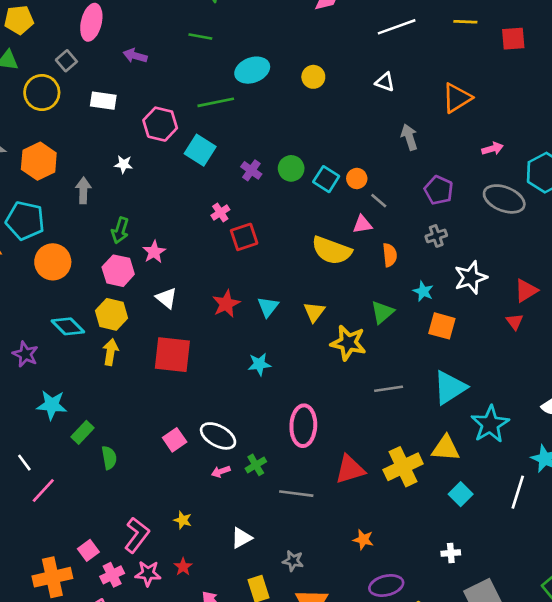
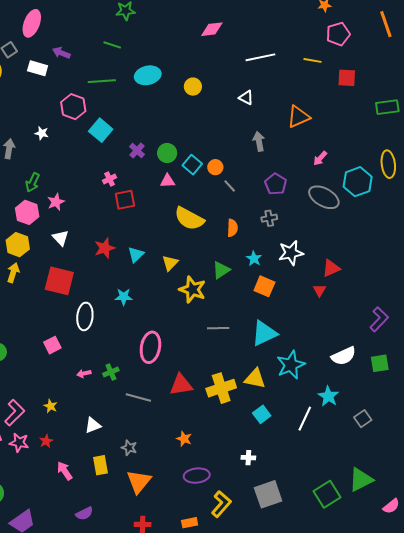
white rectangle: (103, 101) -> (38, 68), moved
green line: (216, 102) -> (102, 81), moved
pink arrow: (493, 149) -> (320, 158), turned 140
pink triangle: (362, 224) -> (168, 181), moved
white ellipse: (218, 436) -> (85, 316), moved, turned 60

